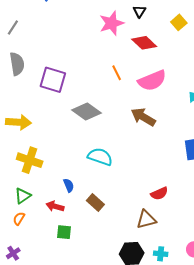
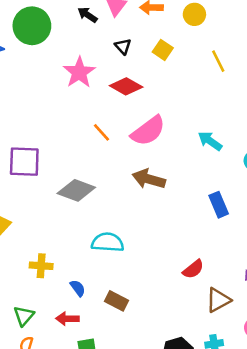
black triangle: (140, 11) -> (123, 46), moved
yellow cross: (30, 160) -> (41, 266), moved, size x0.7
brown triangle: (146, 220) -> (218, 300), moved

